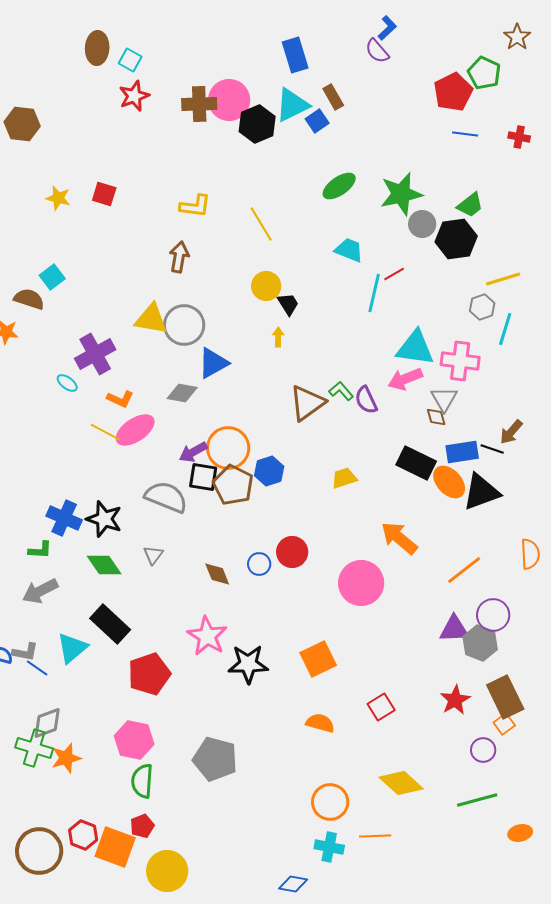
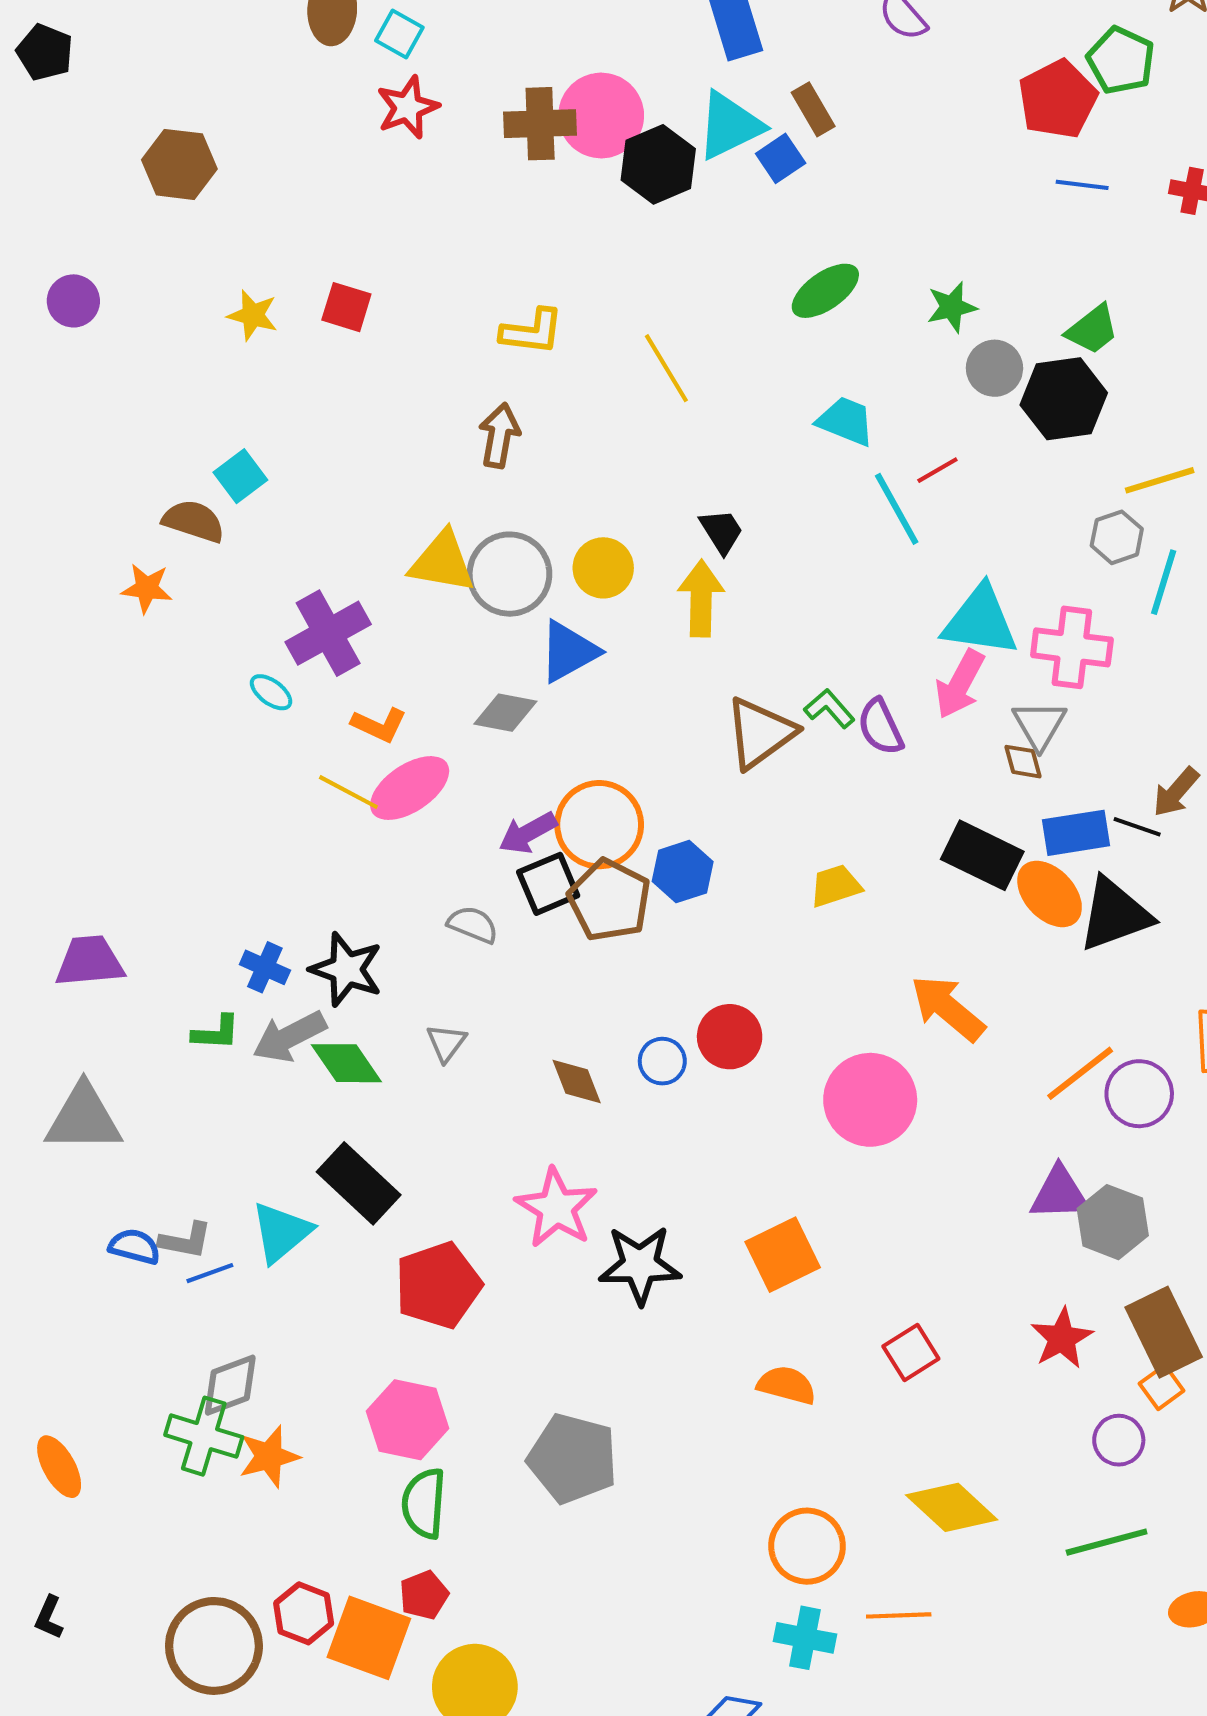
green star: (401, 194) -> (952, 307), size x0.6
yellow circle: (266, 286) -> (603, 568), moved
cyan line: (374, 293) -> (897, 509), turned -42
yellow arrow: (278, 337) -> (701, 598), size x1.8
pink arrow: (405, 379) -> (960, 684), turned -40
black square: (203, 477) -> (548, 884), turned -32
gray semicircle: (166, 497) -> (473, 925), size x0.6
blue cross: (64, 518) -> (265, 967), size x0.7
gray arrow: (40, 591) -> (289, 1037), moved
purple circle: (493, 615) -> (1139, 1094), moved
blue line: (37, 668) -> (210, 1273), turned -55

